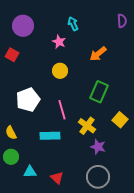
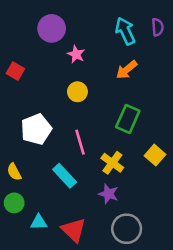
cyan arrow: (73, 24) -> (125, 31), moved, size x1.5
purple circle: (23, 26) -> (52, 28), moved
cyan rectangle: (50, 136) -> (65, 176), turned 48
purple star: (98, 147) -> (108, 194), moved
red triangle: (57, 178) -> (74, 230), size x1.5

